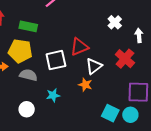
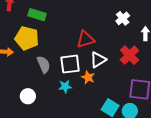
white square: (56, 60) -> (70, 64), moved
gray semicircle: (28, 75) -> (44, 64), moved, turned 48
cyan star: (53, 95) -> (65, 87), moved

